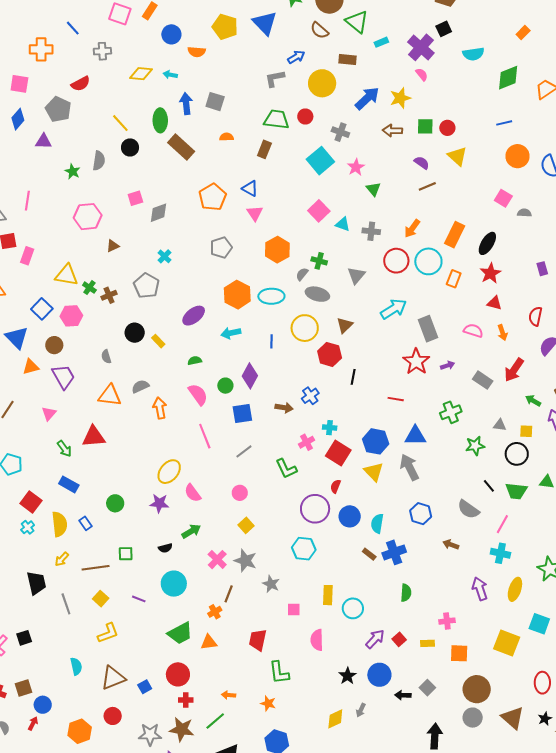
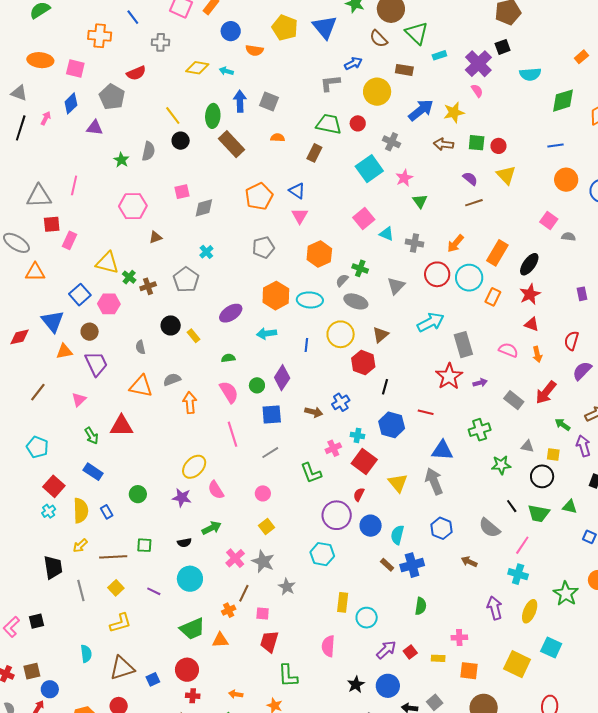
blue hexagon: (376, 441) -> (392, 425), moved
pink square: (294, 609) -> (263, 613), moved

